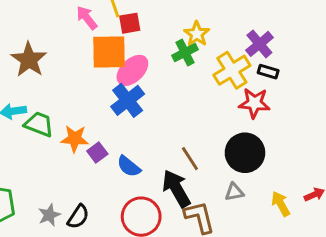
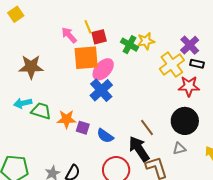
yellow star: (197, 34) -> (146, 41), turned 30
green cross: (185, 52) -> (129, 45), moved, turned -30
brown star: (29, 60) -> (31, 67), turned -30
purple square: (97, 153) -> (83, 128), turned -32

